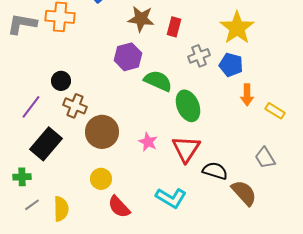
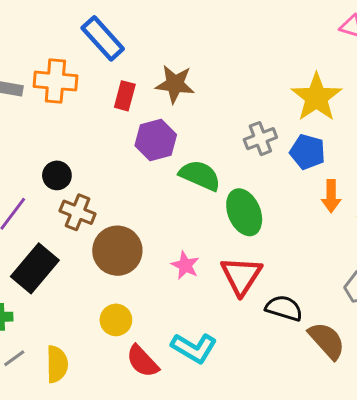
red rectangle: (174, 27) -> (125, 96), moved
cyan L-shape: (171, 198) -> (194, 348), moved

